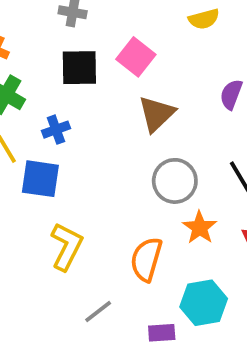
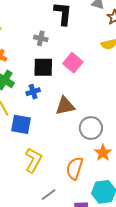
brown triangle: (157, 114) -> (65, 106), moved, turned 30
blue cross: (56, 130) -> (33, 92), moved

